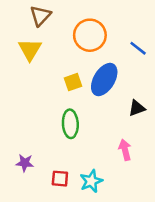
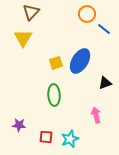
orange circle: (90, 35) -> (87, 14), moved, size x0.7
blue line: (138, 48) -> (104, 29), moved

